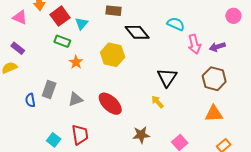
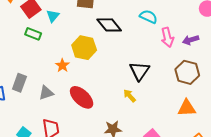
orange star: (76, 62) -> (62, 65), moved

